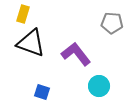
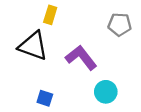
yellow rectangle: (23, 14) -> (50, 15), moved

